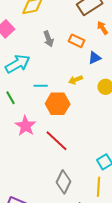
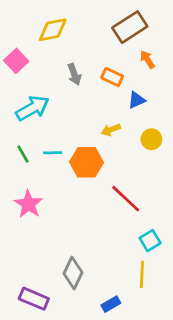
cyan line: (41, 86) -> (53, 153), moved
pink star: (26, 126) -> (28, 204), moved
red line: (57, 141) -> (126, 199), moved
gray diamond: (64, 182) -> (73, 273), moved

